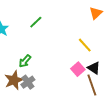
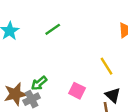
green arrow: (25, 61) -> (39, 83), moved
pink square: (78, 69) -> (77, 91), moved, turned -32

